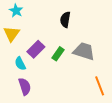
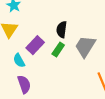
black semicircle: (65, 20) -> (62, 29), moved
gray trapezoid: (84, 51) -> (85, 46), turned -75

